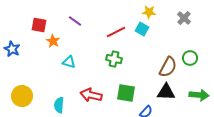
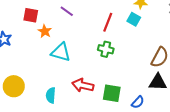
red line: (116, 32) -> (108, 22), turned -42
cyan triangle: (69, 62) -> (61, 52), size x1.5
green square: (126, 93) -> (112, 93), moved

